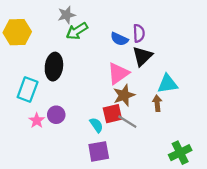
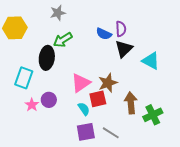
green arrow: (77, 31) -> (63, 40), moved
pink triangle: (118, 73) -> (81, 83), moved
cyan triangle: (168, 84) -> (151, 61), moved, turned 36
brown arrow: (157, 103) -> (131, 103), moved, size x1.5
gray line: (127, 122) -> (111, 133), moved
green cross: (180, 153) -> (153, 115), moved

